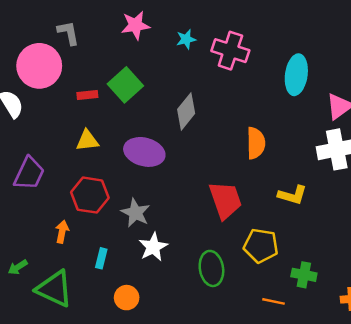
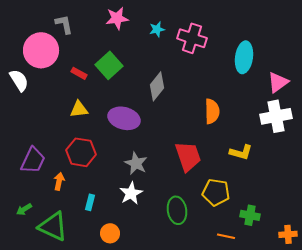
red rectangle: (87, 95) -> (79, 73), turned 35
purple trapezoid: (29, 173) -> (33, 160), moved
gray star: (135, 213) -> (136, 163), moved

